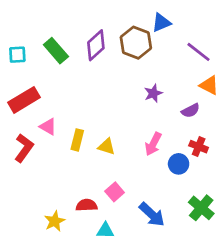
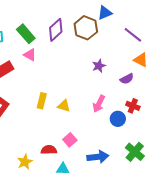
pink triangle: (48, 127) -> (30, 55), moved
blue arrow: (152, 215) -> (98, 157), turned -50

